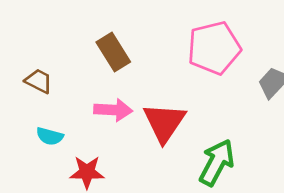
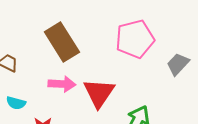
brown rectangle: (113, 52) -> (62, 42), size x1.4

